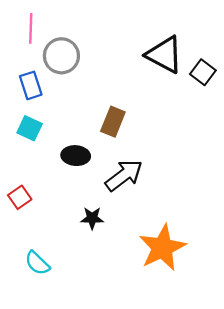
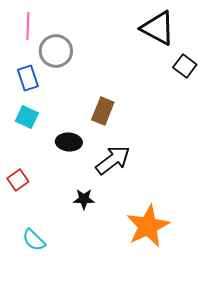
black triangle: (164, 55) -> (158, 28), moved

